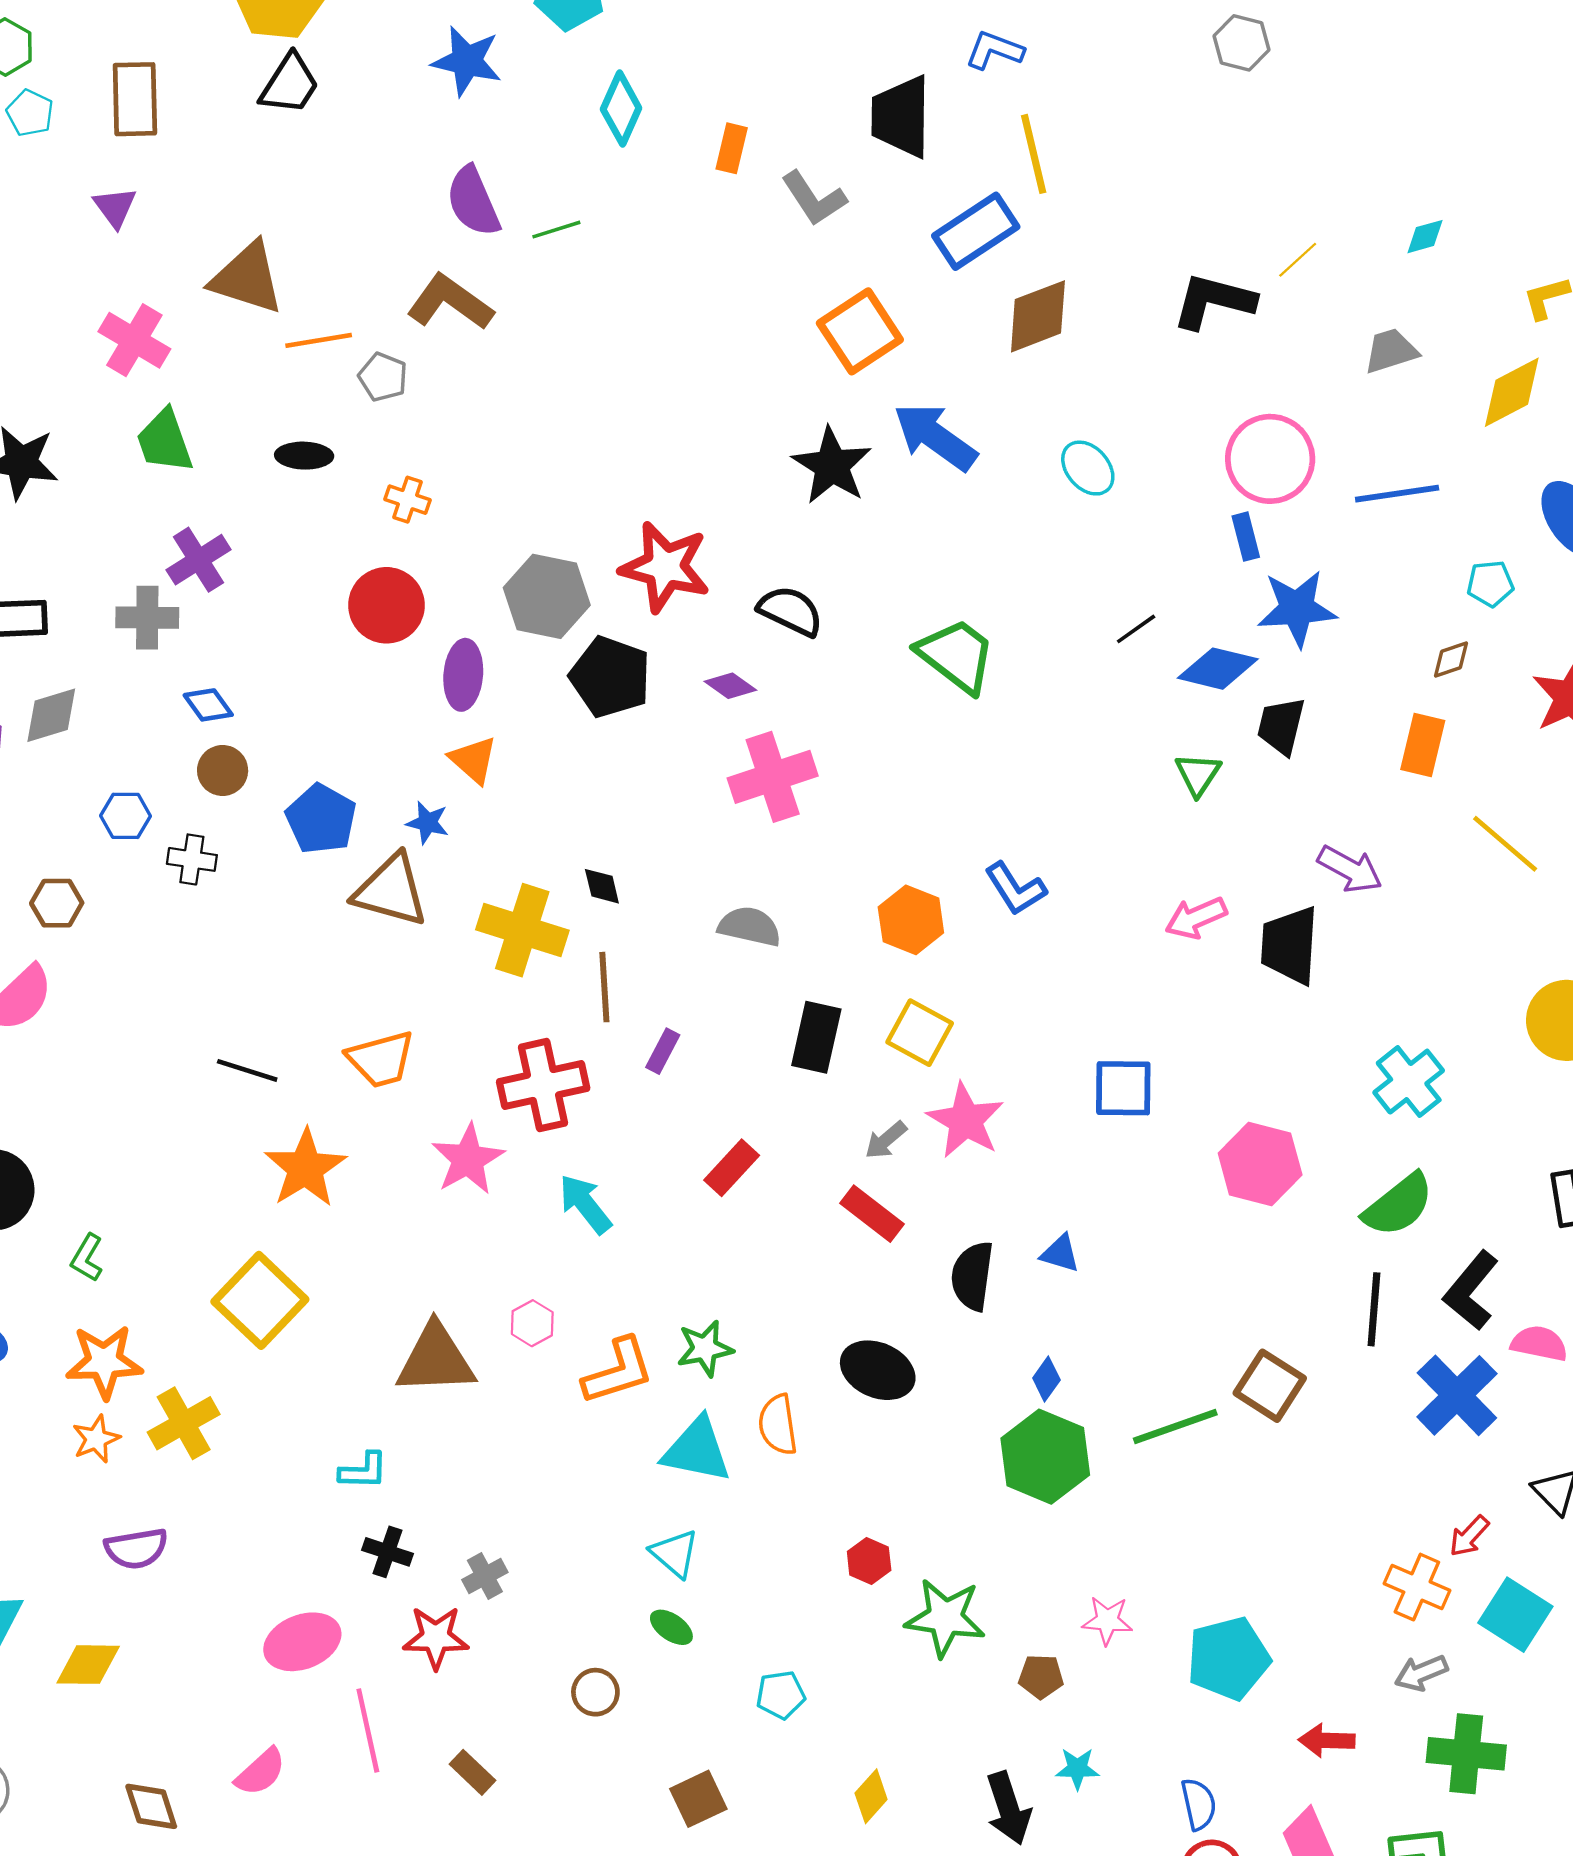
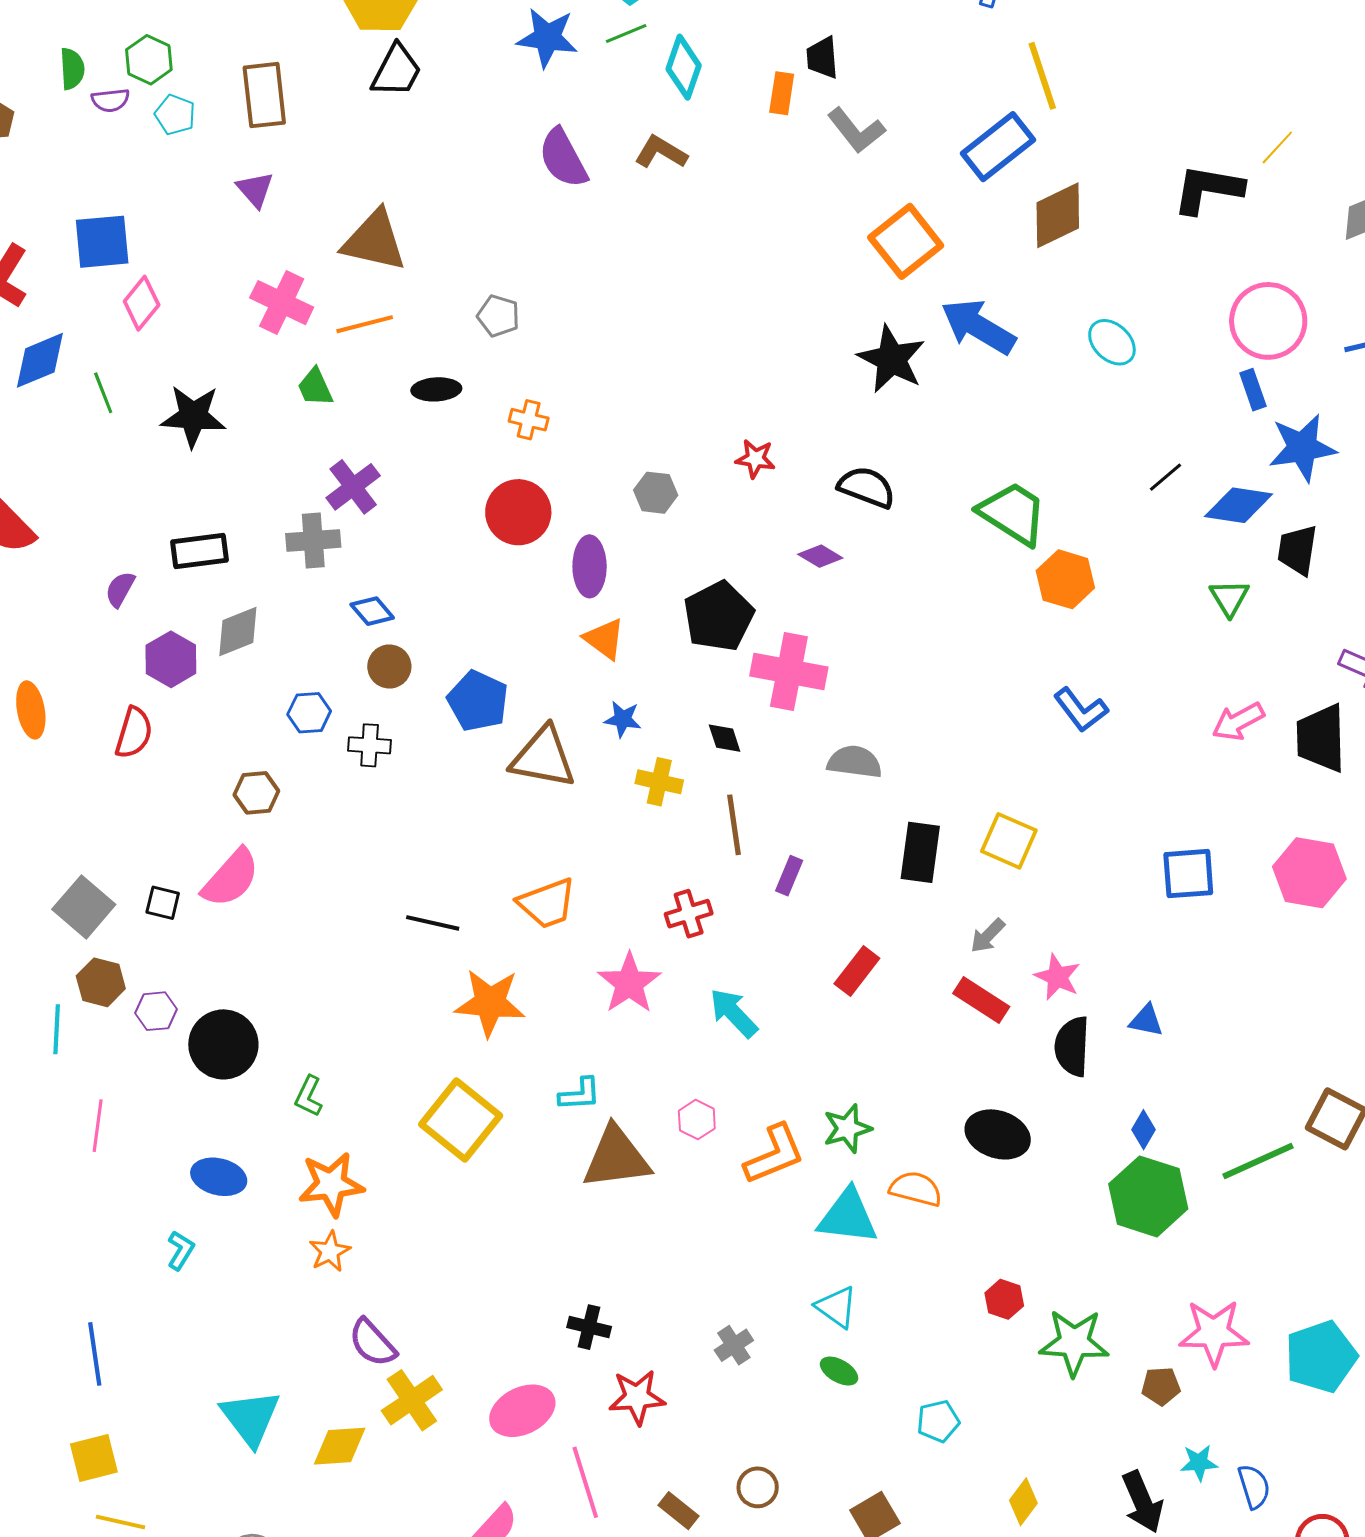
black trapezoid: (901, 117) -> (822, 58), moved, size x0.6
green line: (556, 230) -> (626, 33), moved
brown L-shape: (450, 302) -> (661, 152), moved, size x0.7
orange line: (319, 340) -> (365, 324), moved
green trapezoid: (165, 441) -> (315, 387), size x0.7
red star: (665, 567) -> (755, 459), size x0.5
gray hexagon: (547, 596) -> (656, 493), size x0.6
black pentagon: (610, 677) -> (719, 616), moved, turned 30
pink cross: (773, 777) -> (789, 671), moved, turned 34
blue star: (428, 823) -> (623, 719), moved
orange hexagon: (911, 920) -> (1065, 579), moved
yellow cross: (522, 930) -> (659, 782), size x0.6
red cross: (543, 1085) -> (689, 914), size x0.6
pink star: (965, 1120) -> (1057, 977), moved, size x0.7
pink hexagon: (1260, 1164) -> (1309, 873), moved
orange star: (305, 1168) -> (490, 1003), turned -30
yellow cross: (184, 1423) -> (412, 1400), moved
orange semicircle: (778, 1425) -> (916, 1189), turned 118
cyan L-shape: (363, 1471) -> (580, 1094), moved
purple semicircle: (136, 1549) -> (373, 1343), turned 62
gray cross: (485, 1576) -> (734, 1345), moved
pink star: (1107, 1620) -> (1214, 1333), size x1.6
brown circle: (595, 1692) -> (758, 1487), moved
blue semicircle: (1199, 1804) -> (1254, 1486), moved

